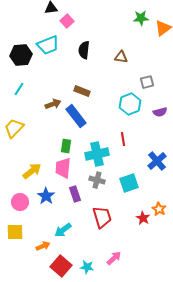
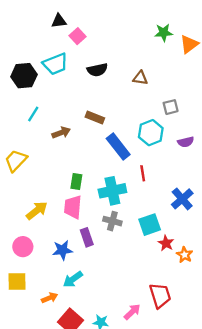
black semicircle: (84, 50) -> (97, 70), turned -108
cyan line: (19, 89) -> (33, 114), moved
blue rectangle: (76, 116) -> (118, 147), moved
blue star: (46, 196) -> (62, 250), moved, turned 30
red trapezoid: (102, 217) -> (160, 295), moved
red star: (143, 218) -> (166, 243), moved

